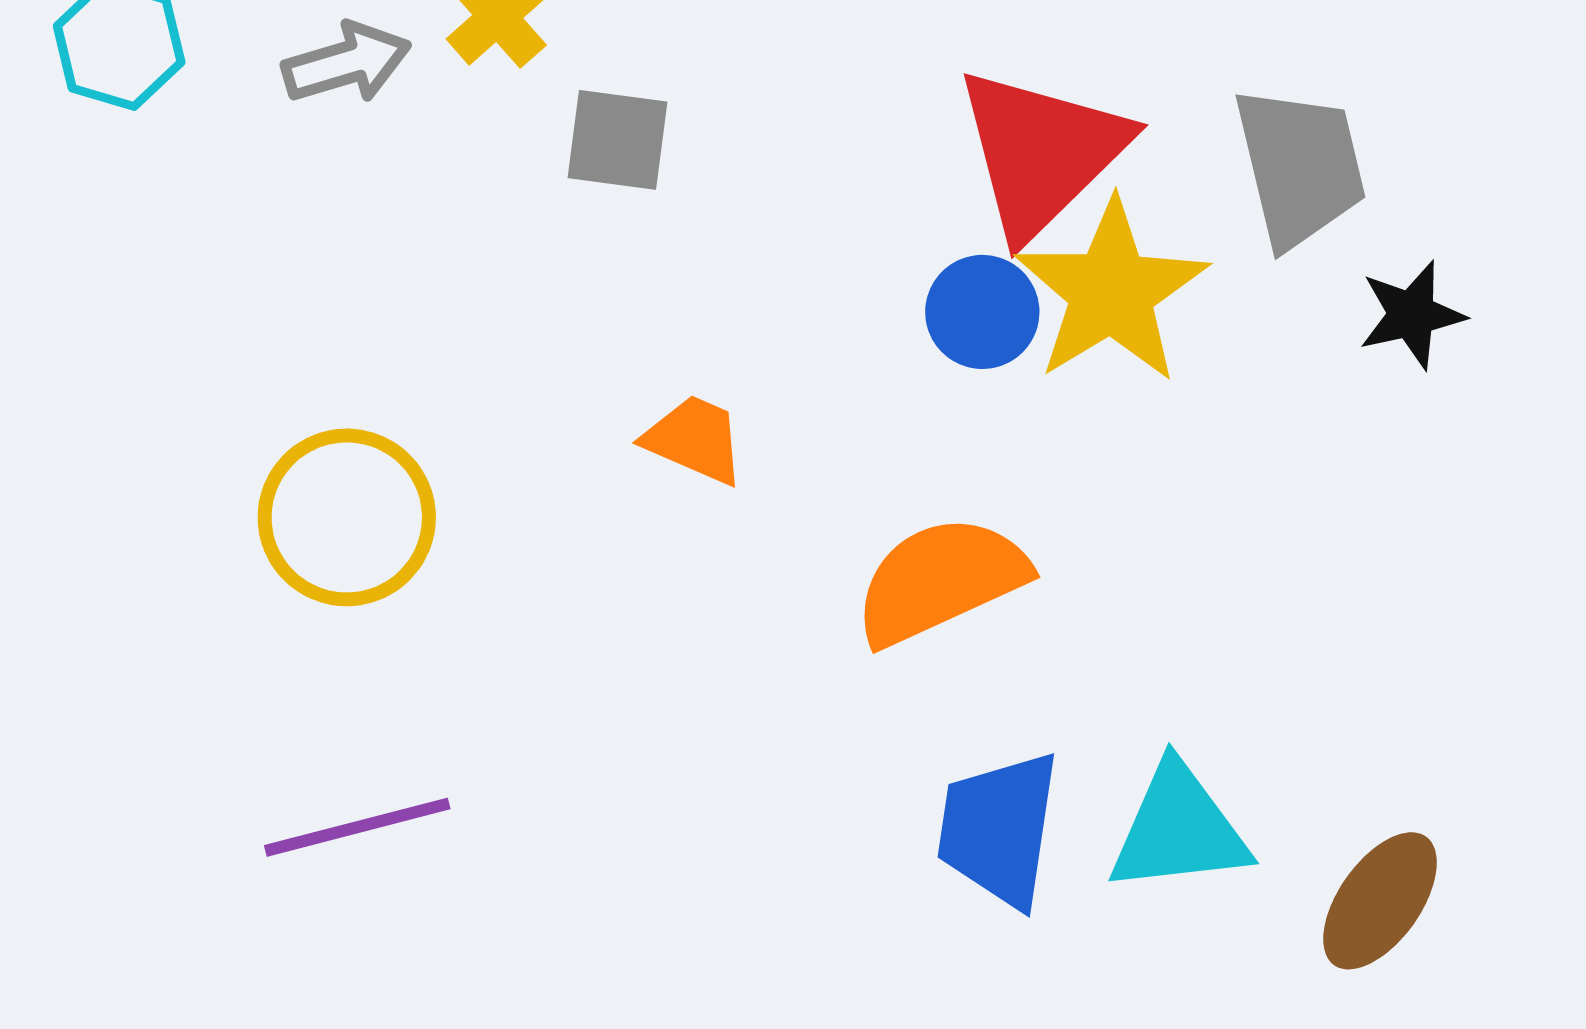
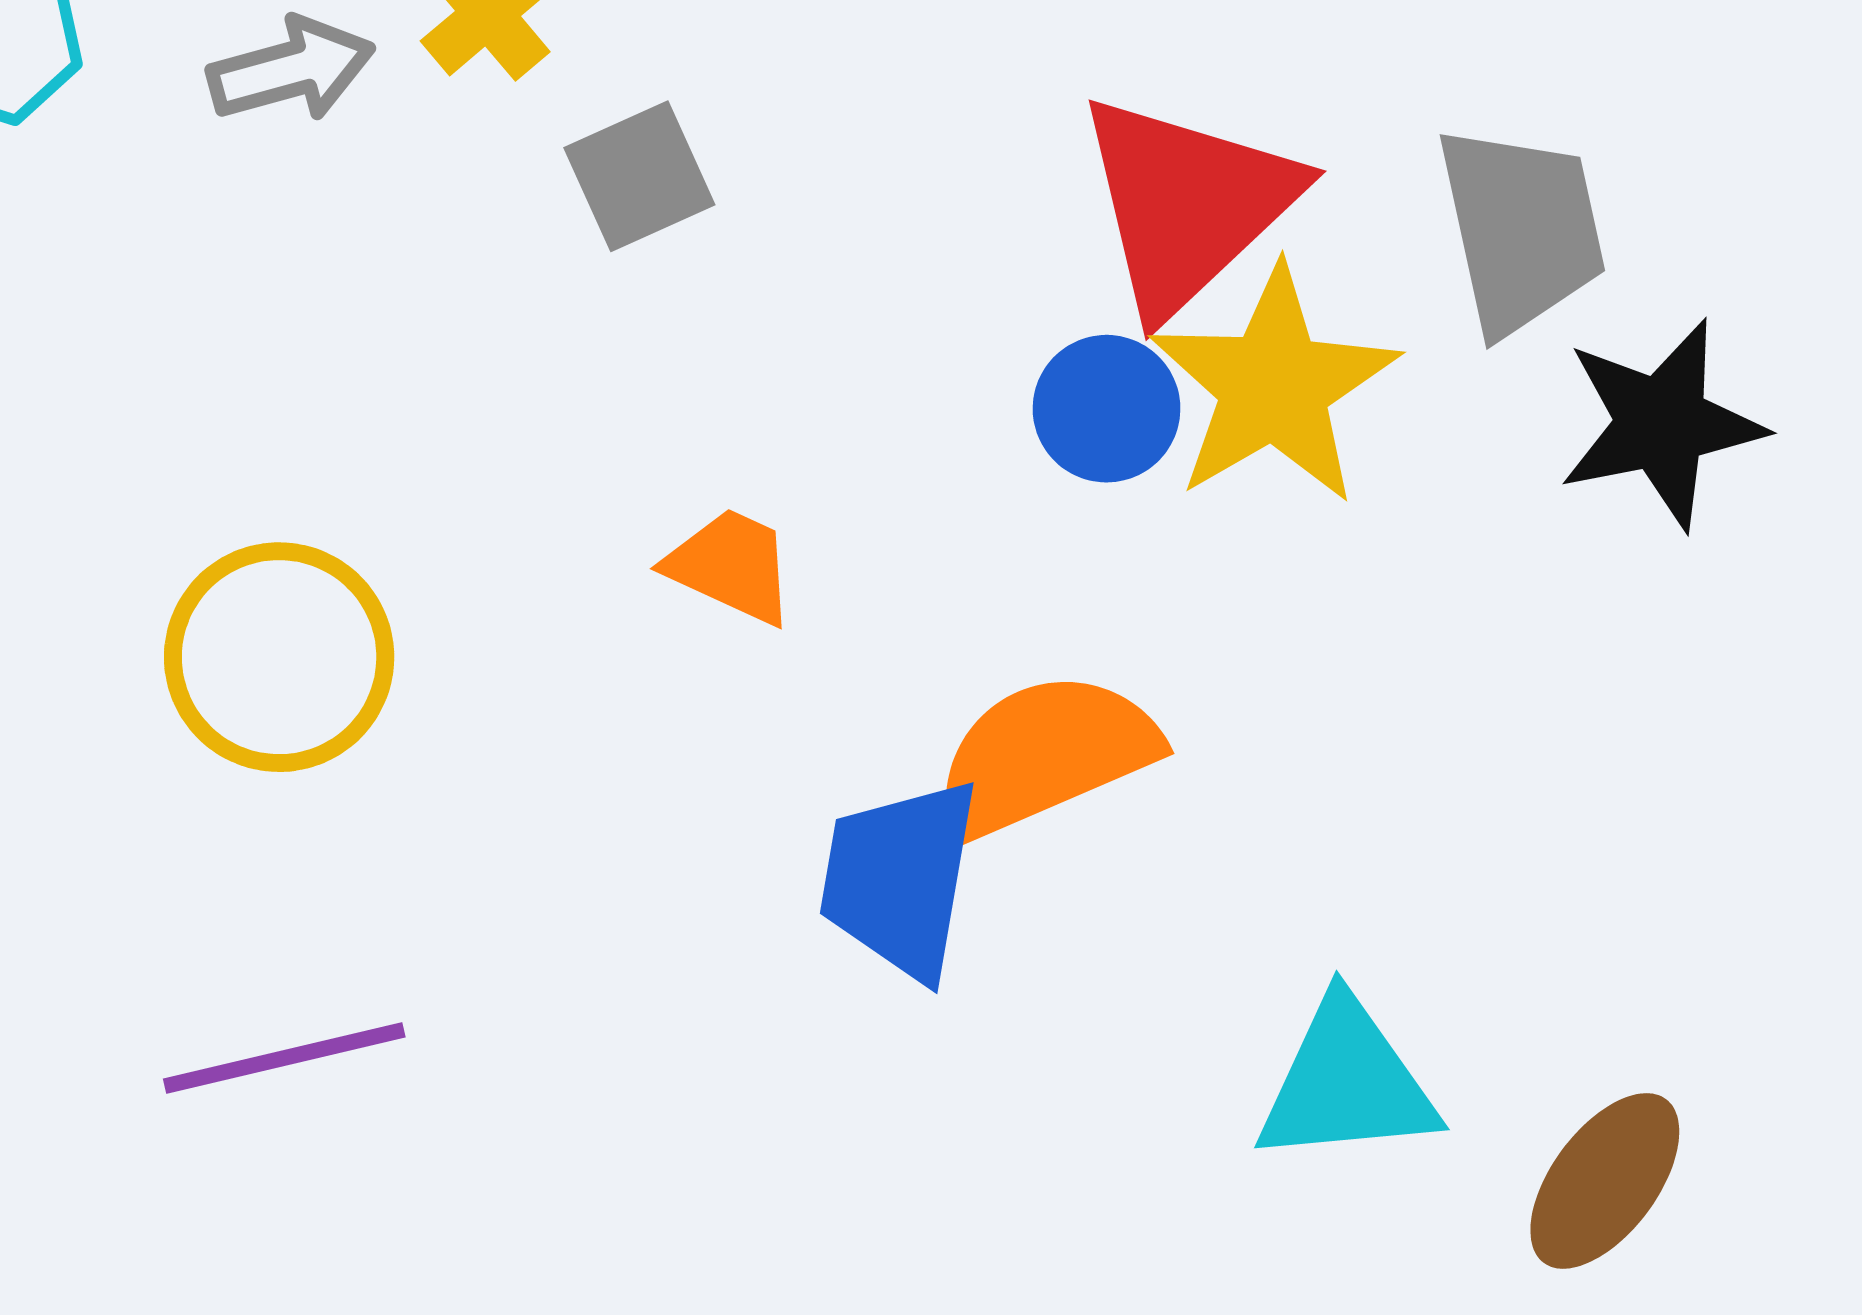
gray square: (617, 140) -> (639, 176), turned -33
black star: (1412, 315) -> (1662, 424), size x1.5
blue trapezoid: (999, 829) -> (900, 879), moved

